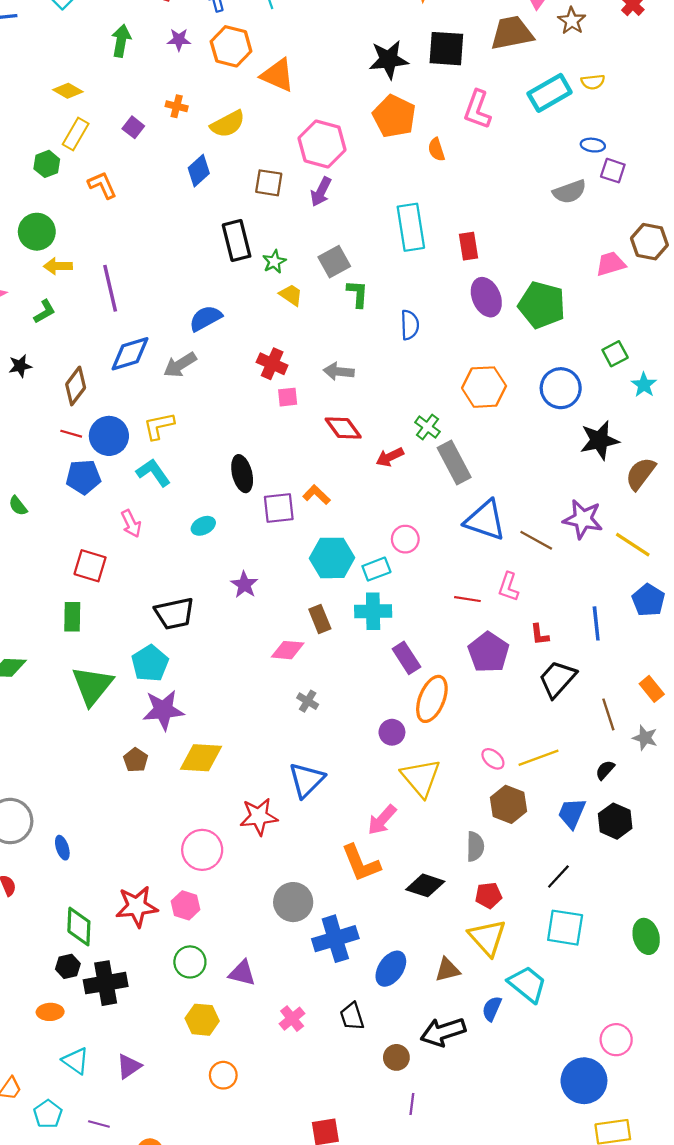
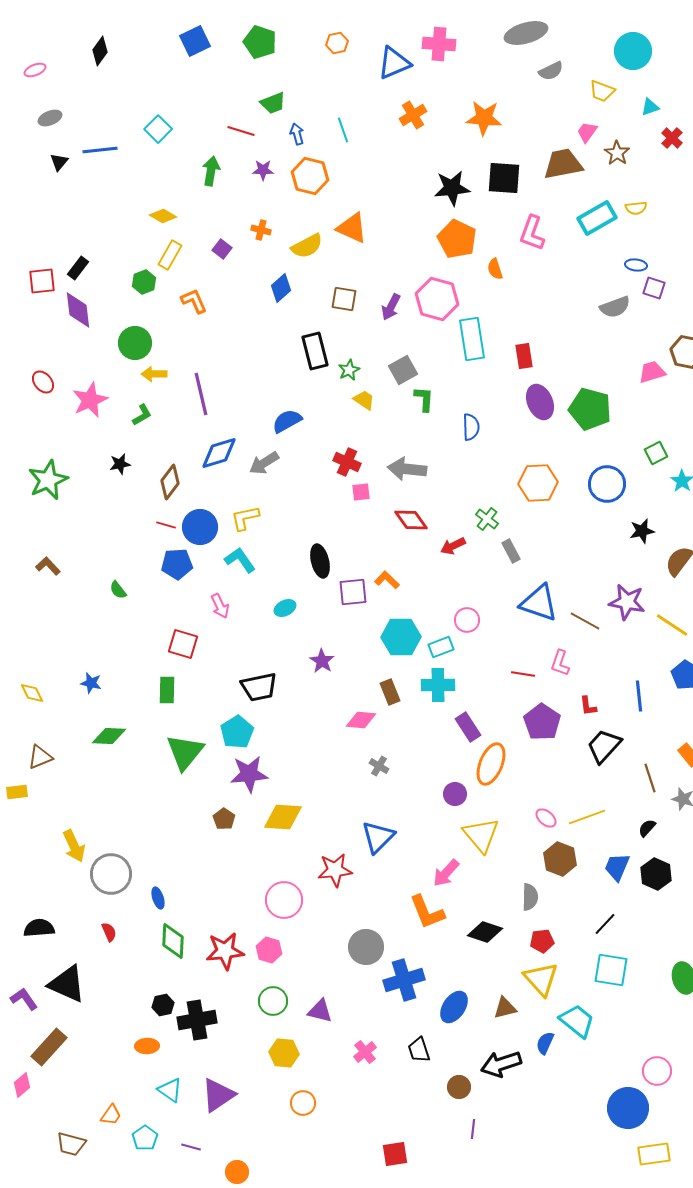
orange triangle: (278, 75) -> (352, 228), moved
pink hexagon: (322, 144) -> (437, 299), moved
gray arrow: (339, 372) -> (407, 469), size x1.4
black star: (600, 440) -> (642, 531), size x0.7
gray rectangle: (454, 463) -> (511, 551), size x0.6
green diamond: (79, 926) -> (173, 941), moved
purple triangle: (129, 1066) -> (218, 1095), size x1.5

